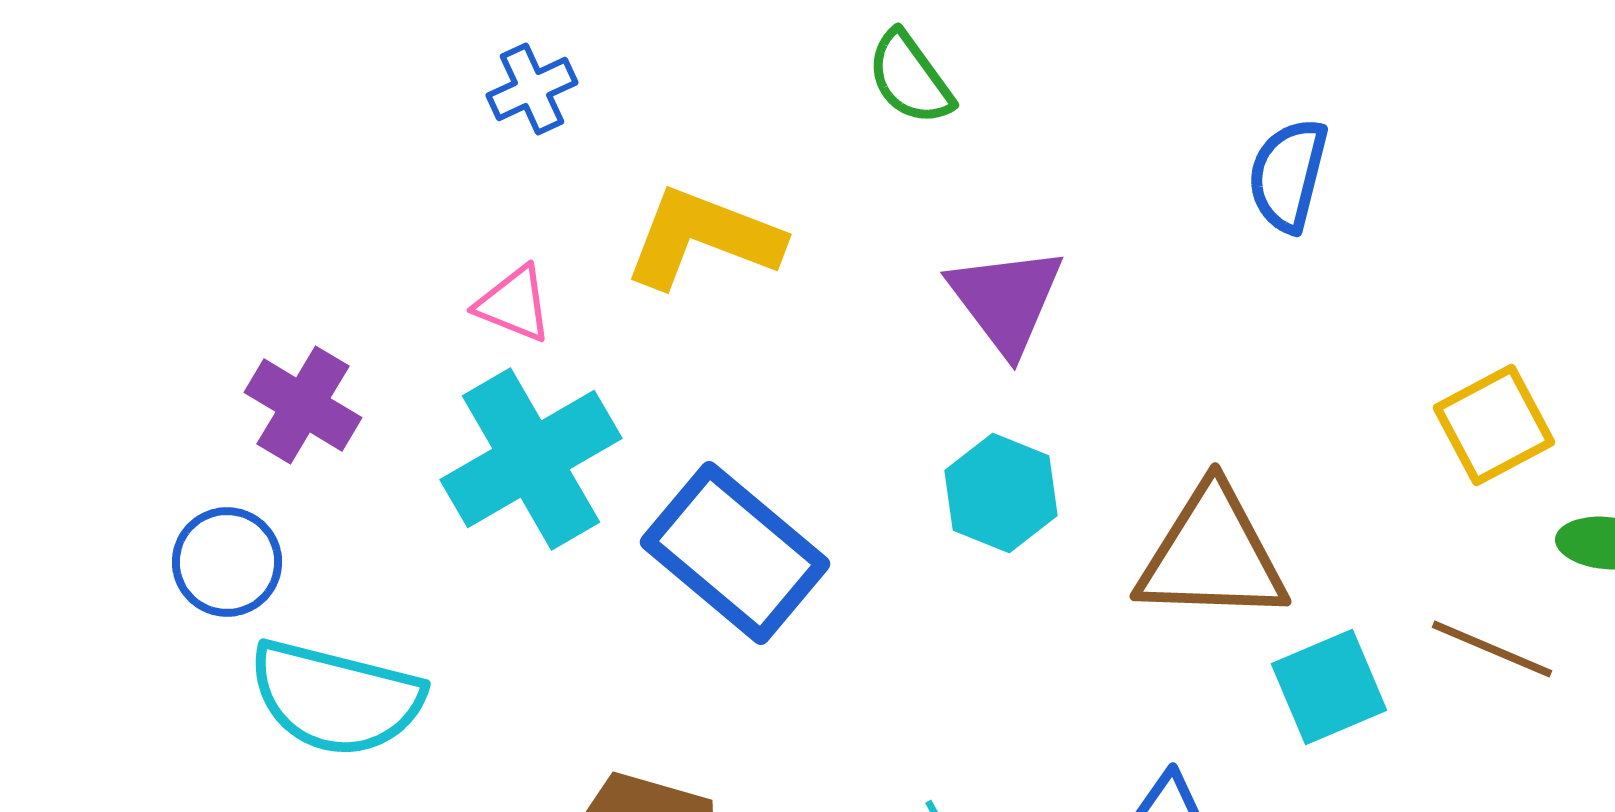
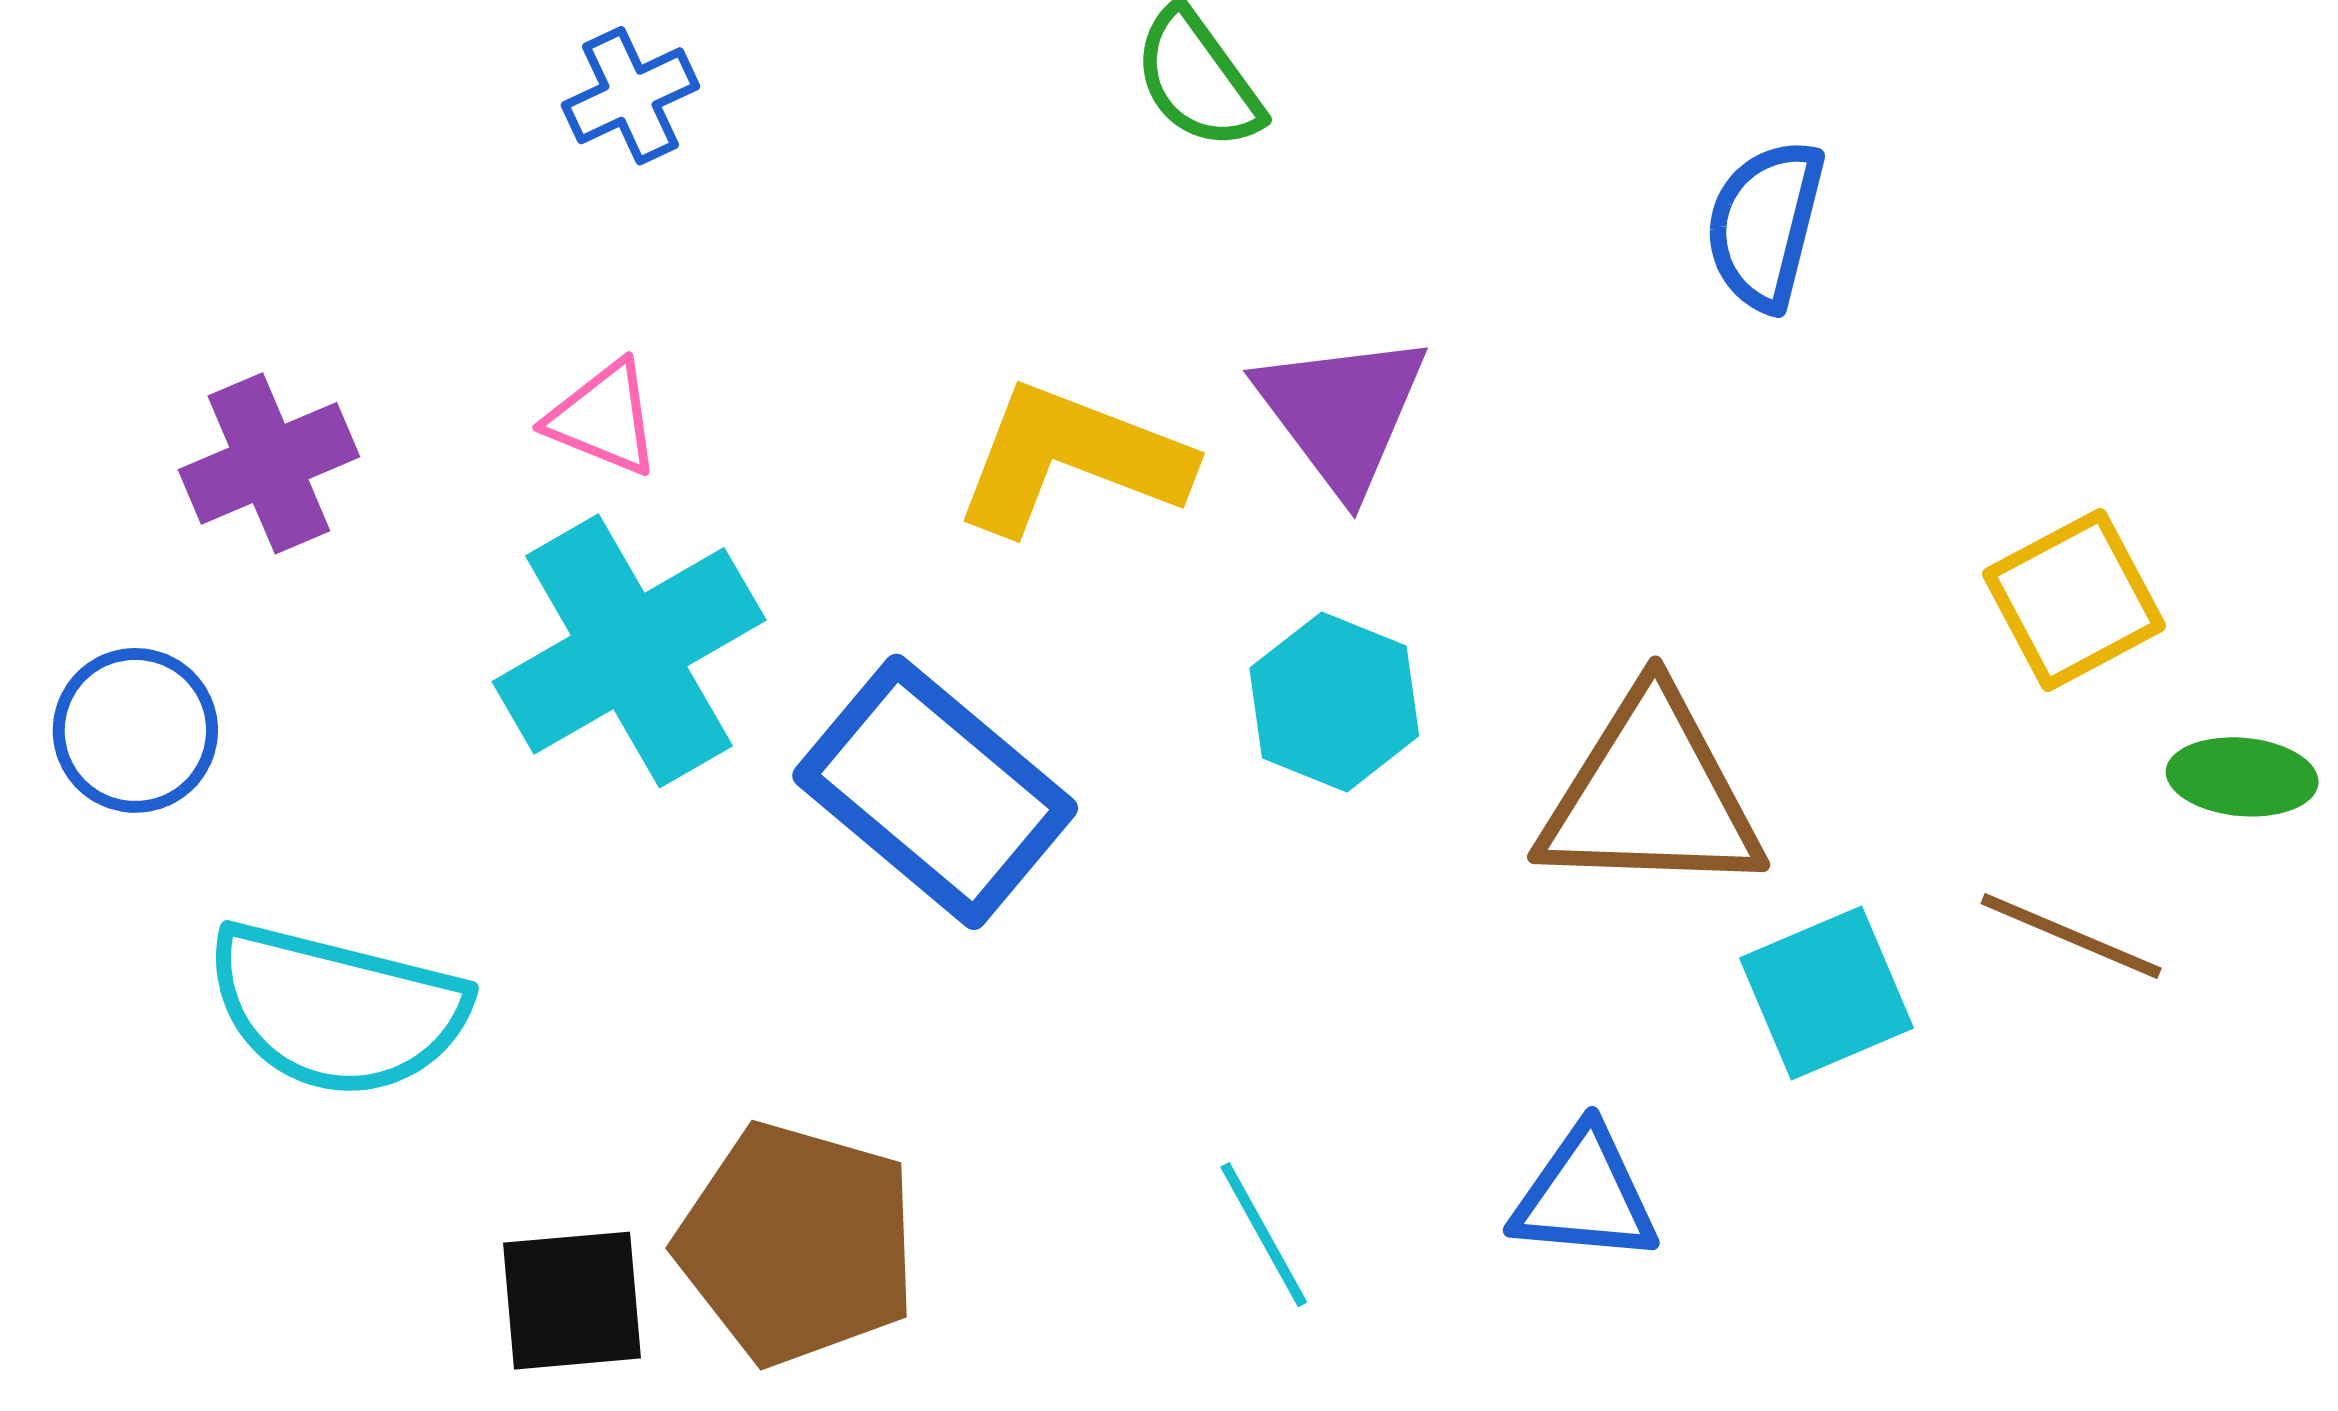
yellow L-shape: (703, 238) -> (1072, 459), moved
purple cross: (303, 405) -> (269, 463), moved, turned 36
blue circle: (227, 562) -> (135, 730), moved

